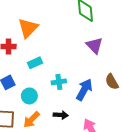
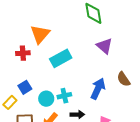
cyan rectangle: (35, 63) -> (61, 58), moved, size x1.5
cyan cross: (59, 82) -> (64, 96), moved

